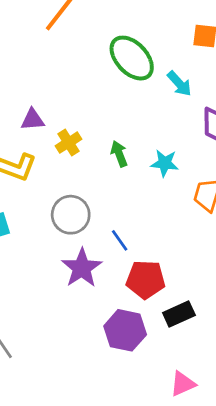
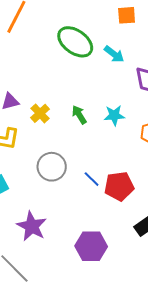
purple star: (82, 268) -> (32, 226), moved
red pentagon: (146, 279) -> (119, 186), moved
purple hexagon: (125, 330) -> (91, 246), moved

